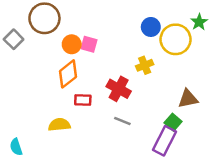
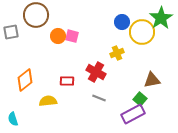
green star: (199, 22) -> (161, 18), size x1.6
gray square: (14, 39) -> (11, 32), turned 35
orange diamond: (68, 74) -> (25, 80), moved
purple rectangle: (164, 141) -> (133, 114), turned 35

